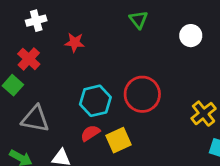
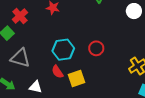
red circle: (142, 94) -> (96, 48), size x0.6
red semicircle: (90, 133) -> (57, 72), turned -96

